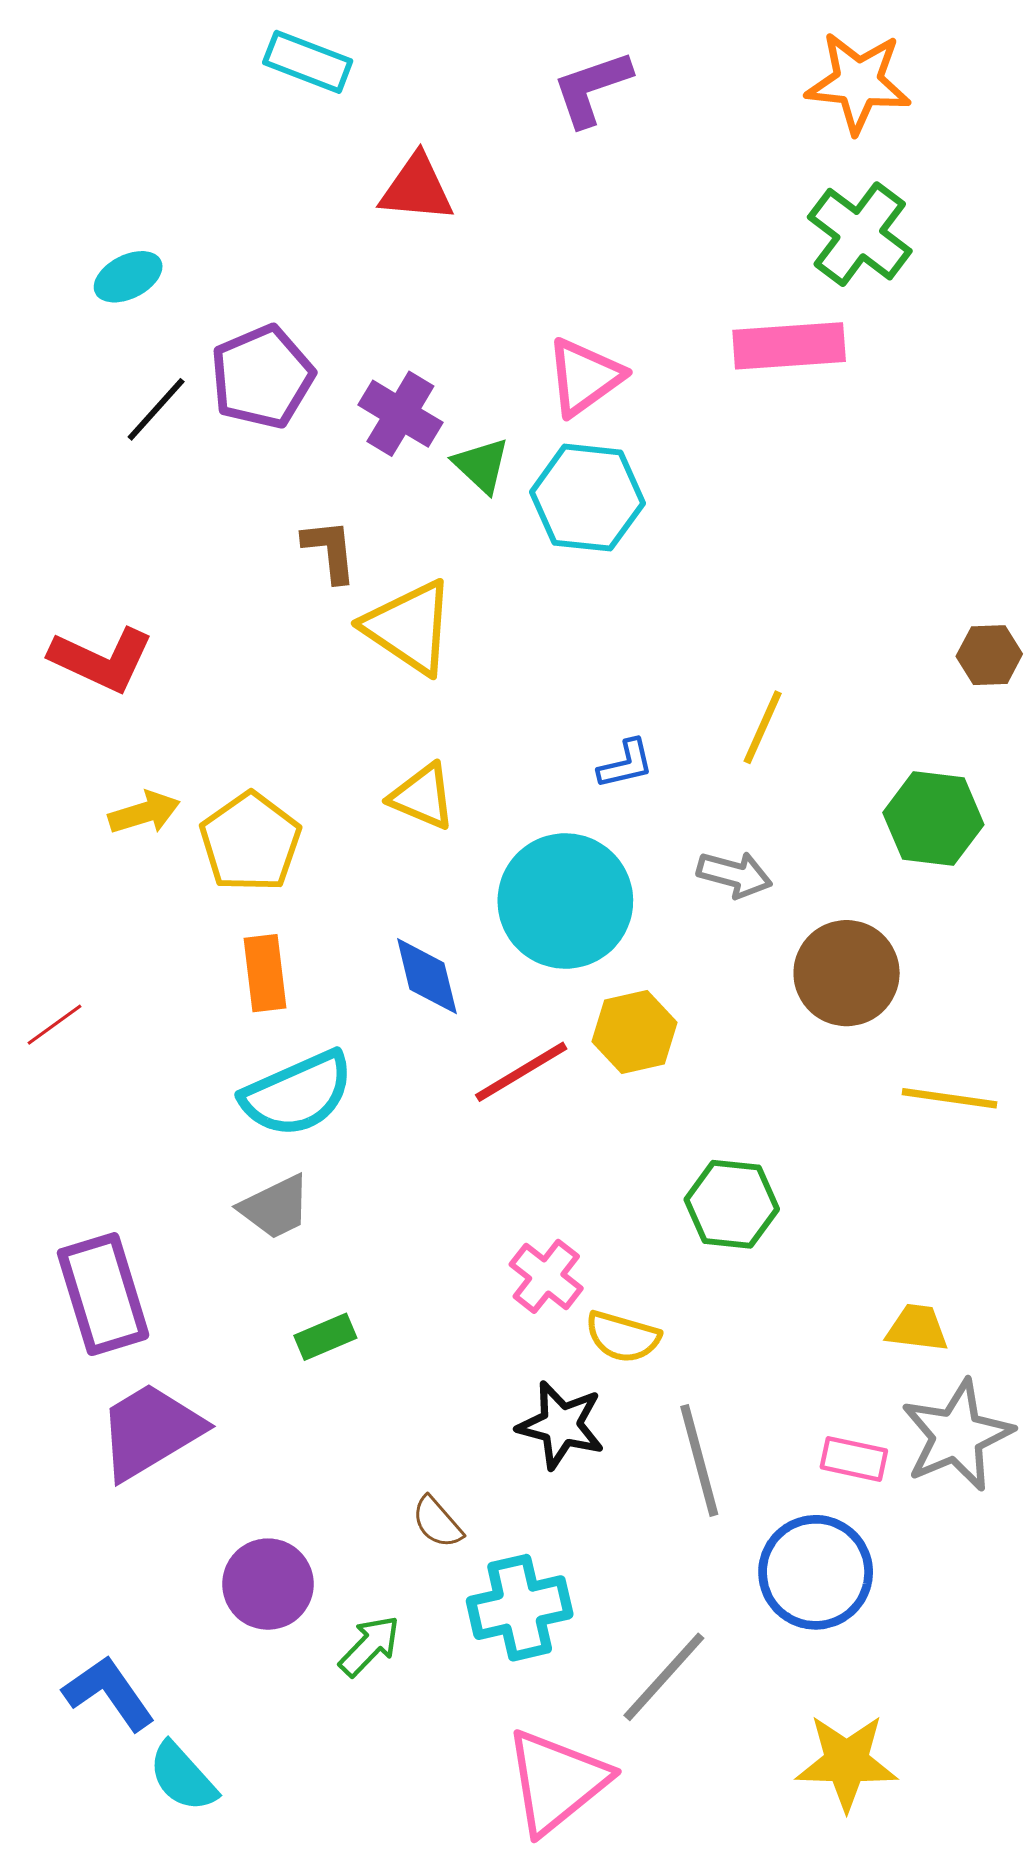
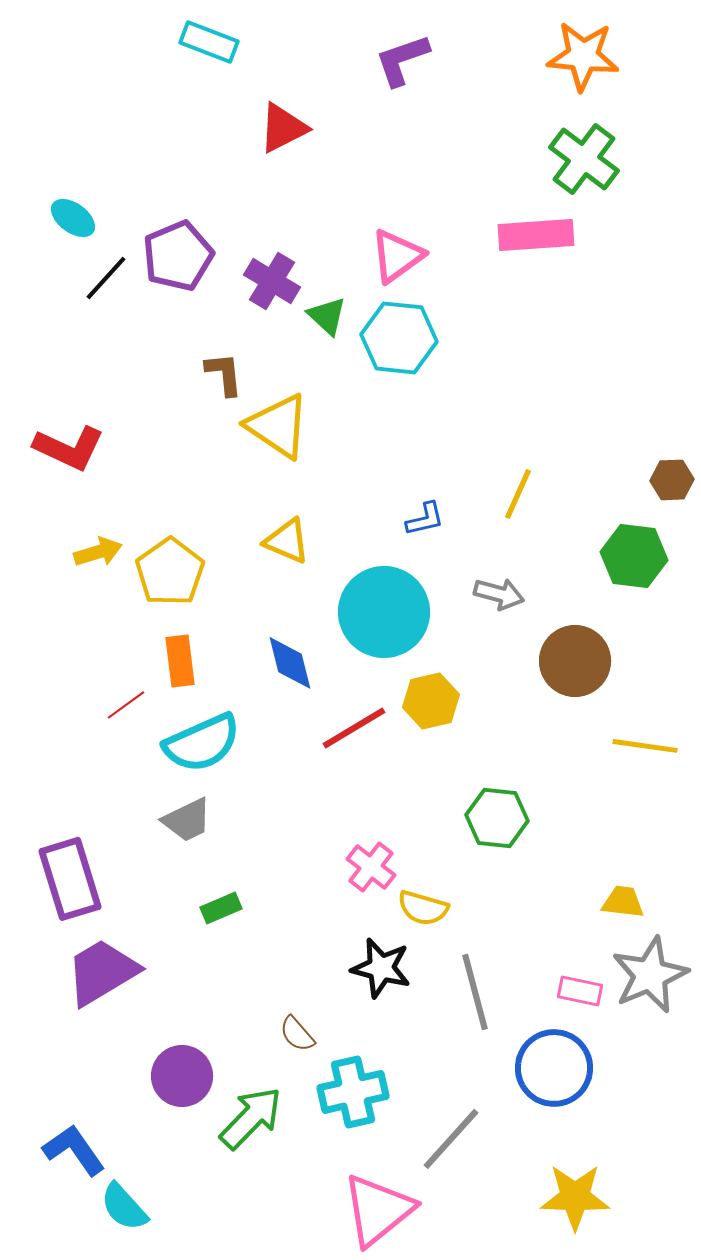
red triangle: (417, 188) -> (283, 128), turned -32
cyan ellipse: (128, 277) -> (73, 218), moved, turned 63
brown hexagon: (989, 655) -> (672, 480), moved
red line: (54, 1025) -> (126, 705), moved
green arrow: (370, 1646) -> (251, 1118), size x1.5

